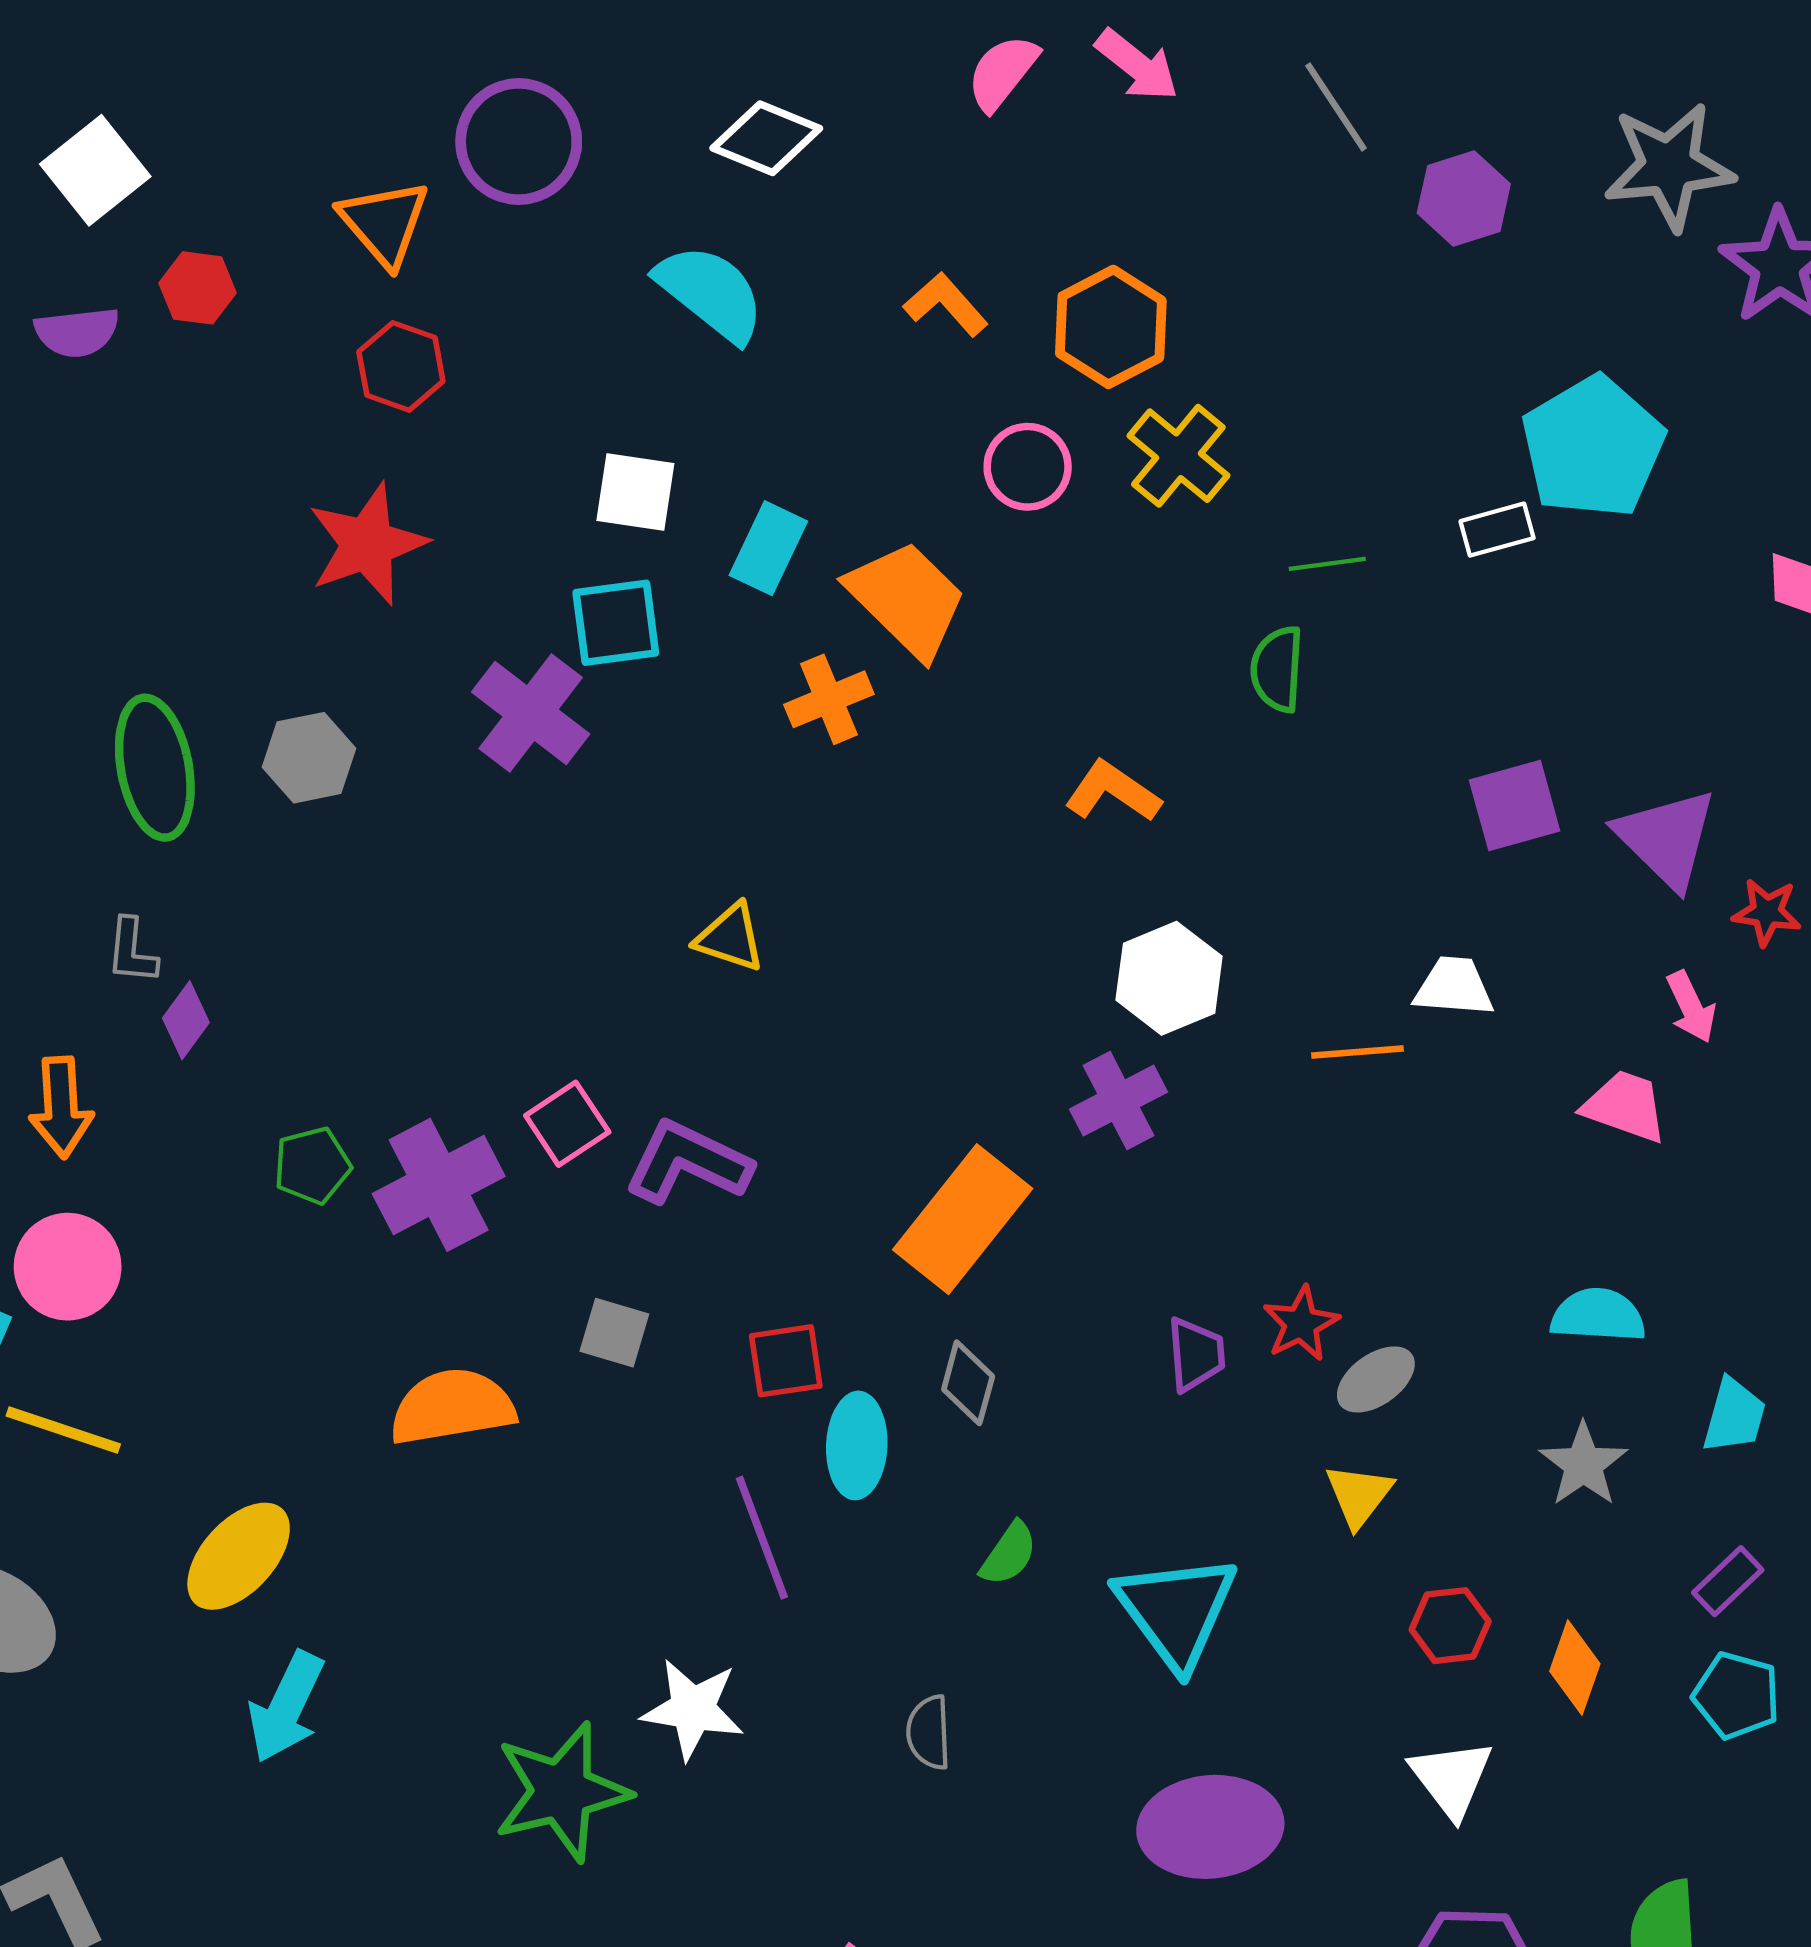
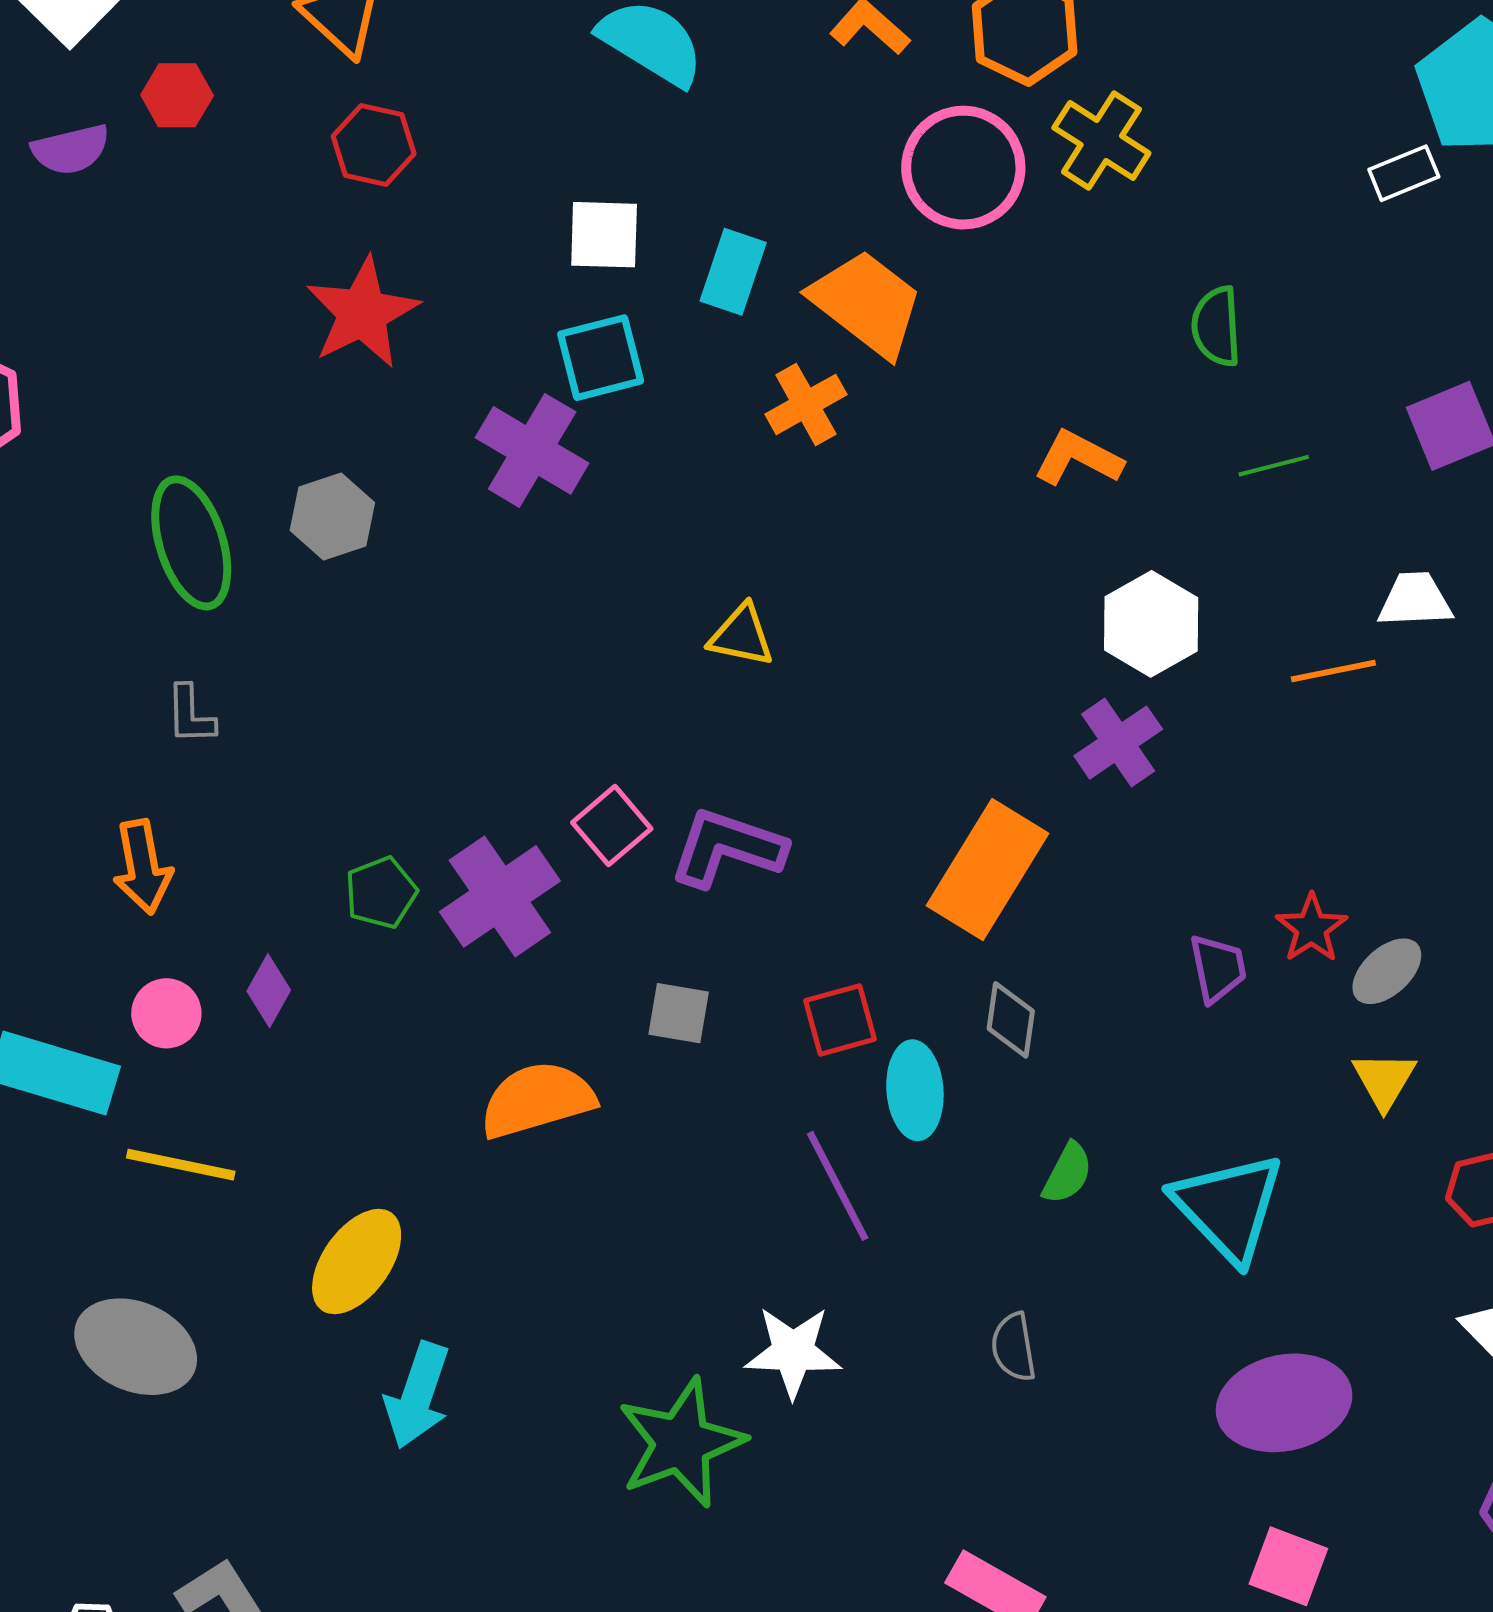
pink circle: (1028, 467) -> (963, 168), size x1.5
green line: (1327, 564) -> (1274, 466), moved
purple diamond: (186, 1020) -> (269, 991), moved
pink circle: (68, 1267) -> (166, 1013), size x0.7

